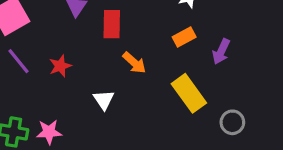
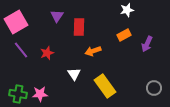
orange arrow: (134, 63) -> (93, 51), turned 119
yellow rectangle: (189, 93) -> (105, 86), moved

